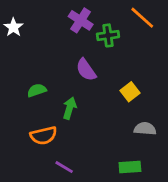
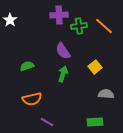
orange line: (142, 18) -> (104, 26), moved
purple cross: (81, 20) -> (59, 15), turned -36
green arrow: (70, 108) -> (63, 74), moved

